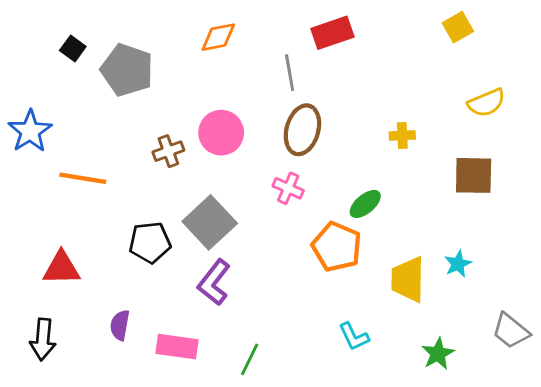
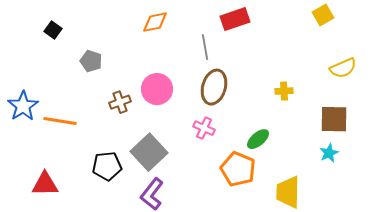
gray pentagon: (127, 70) -> (91, 61), moved, size x0.6
blue star: (30, 131) -> (23, 106), moved
cyan star: (458, 264) -> (329, 153), moved

